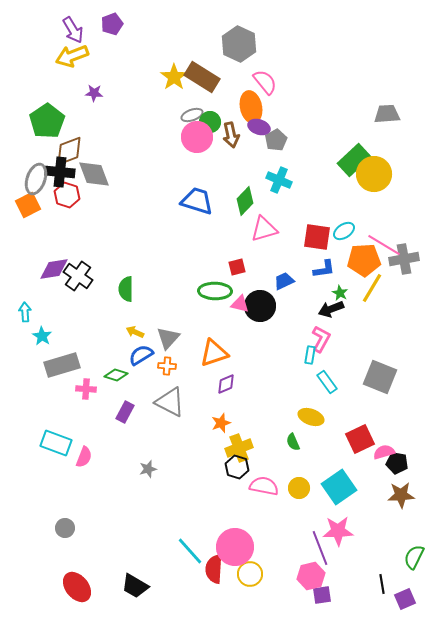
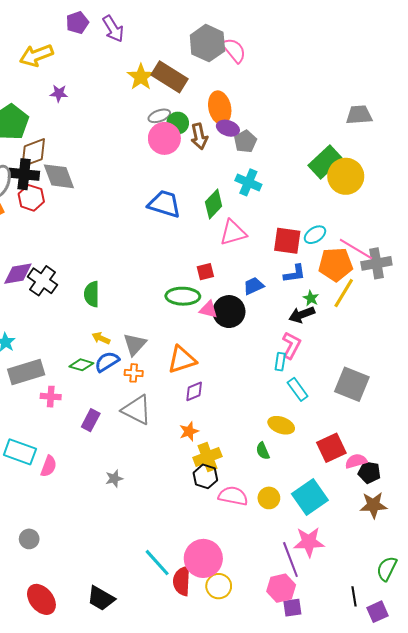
purple arrow: (73, 30) -> (113, 29), moved
pink semicircle: (265, 82) -> (234, 50), moved
green diamond: (116, 375) -> (81, 365), moved

